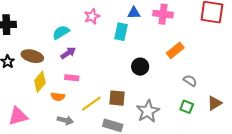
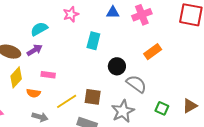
pink cross: (163, 14) -> (142, 15), turned -30
cyan rectangle: (121, 32) -> (93, 41), moved
purple arrow: (68, 53) -> (35, 50), moved
gray semicircle: (190, 81) -> (136, 84), moved, size x1.5

